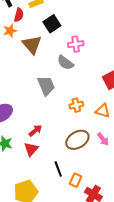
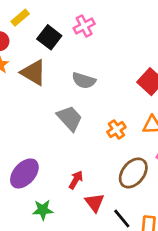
pink cross: (76, 44) -> (84, 26), moved
red triangle: (31, 149) -> (95, 203), moved

